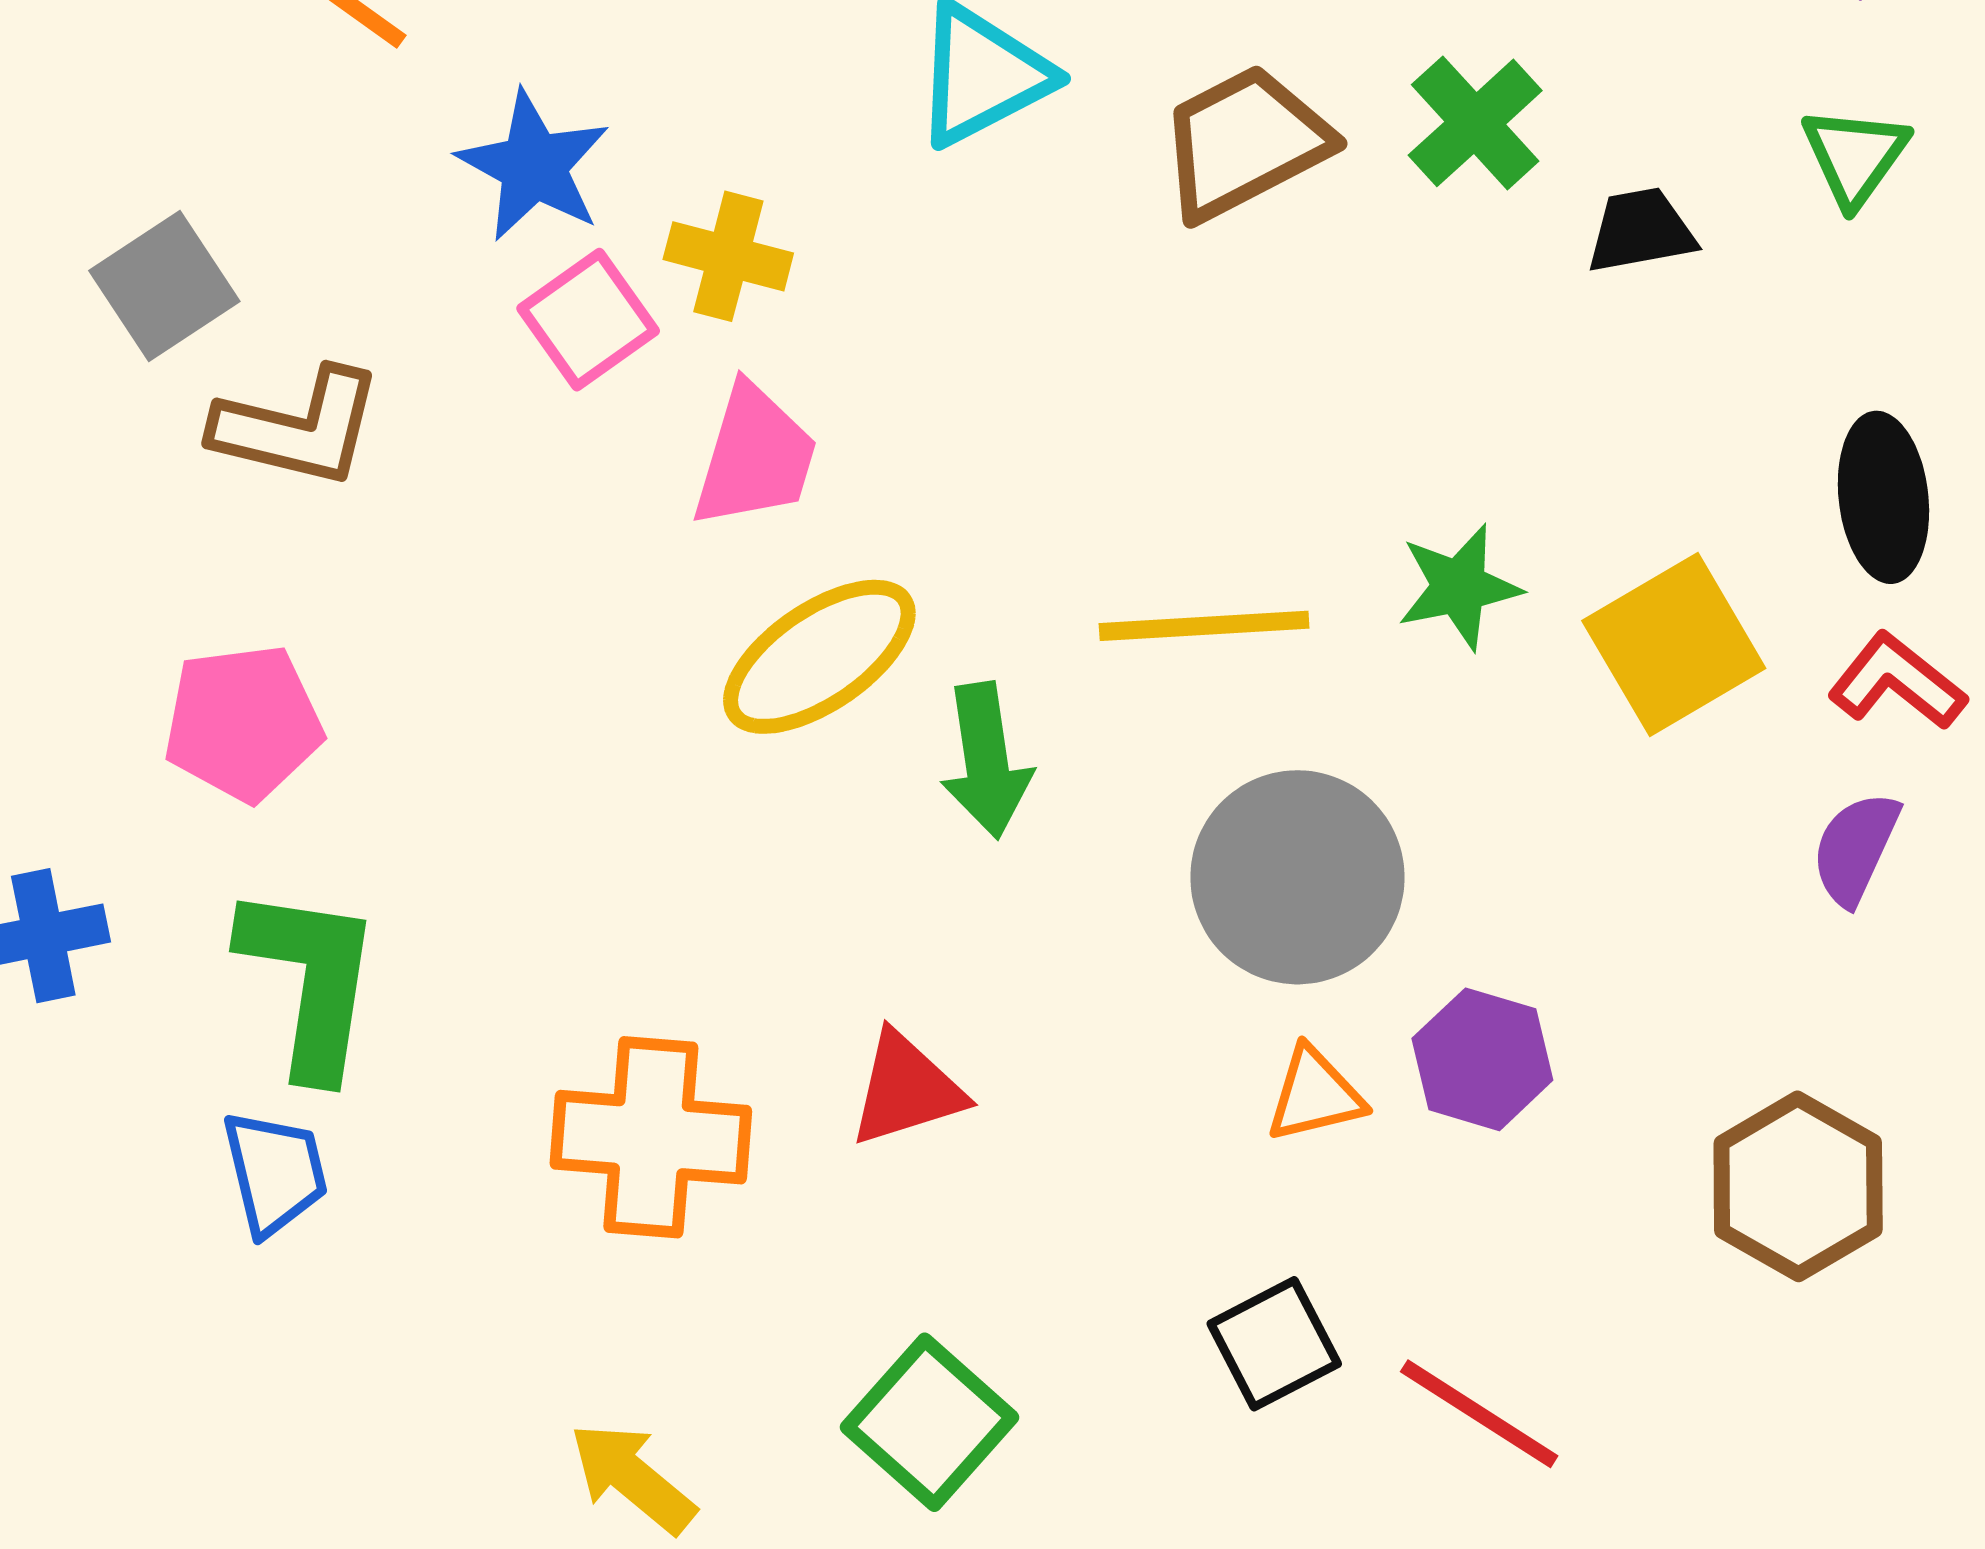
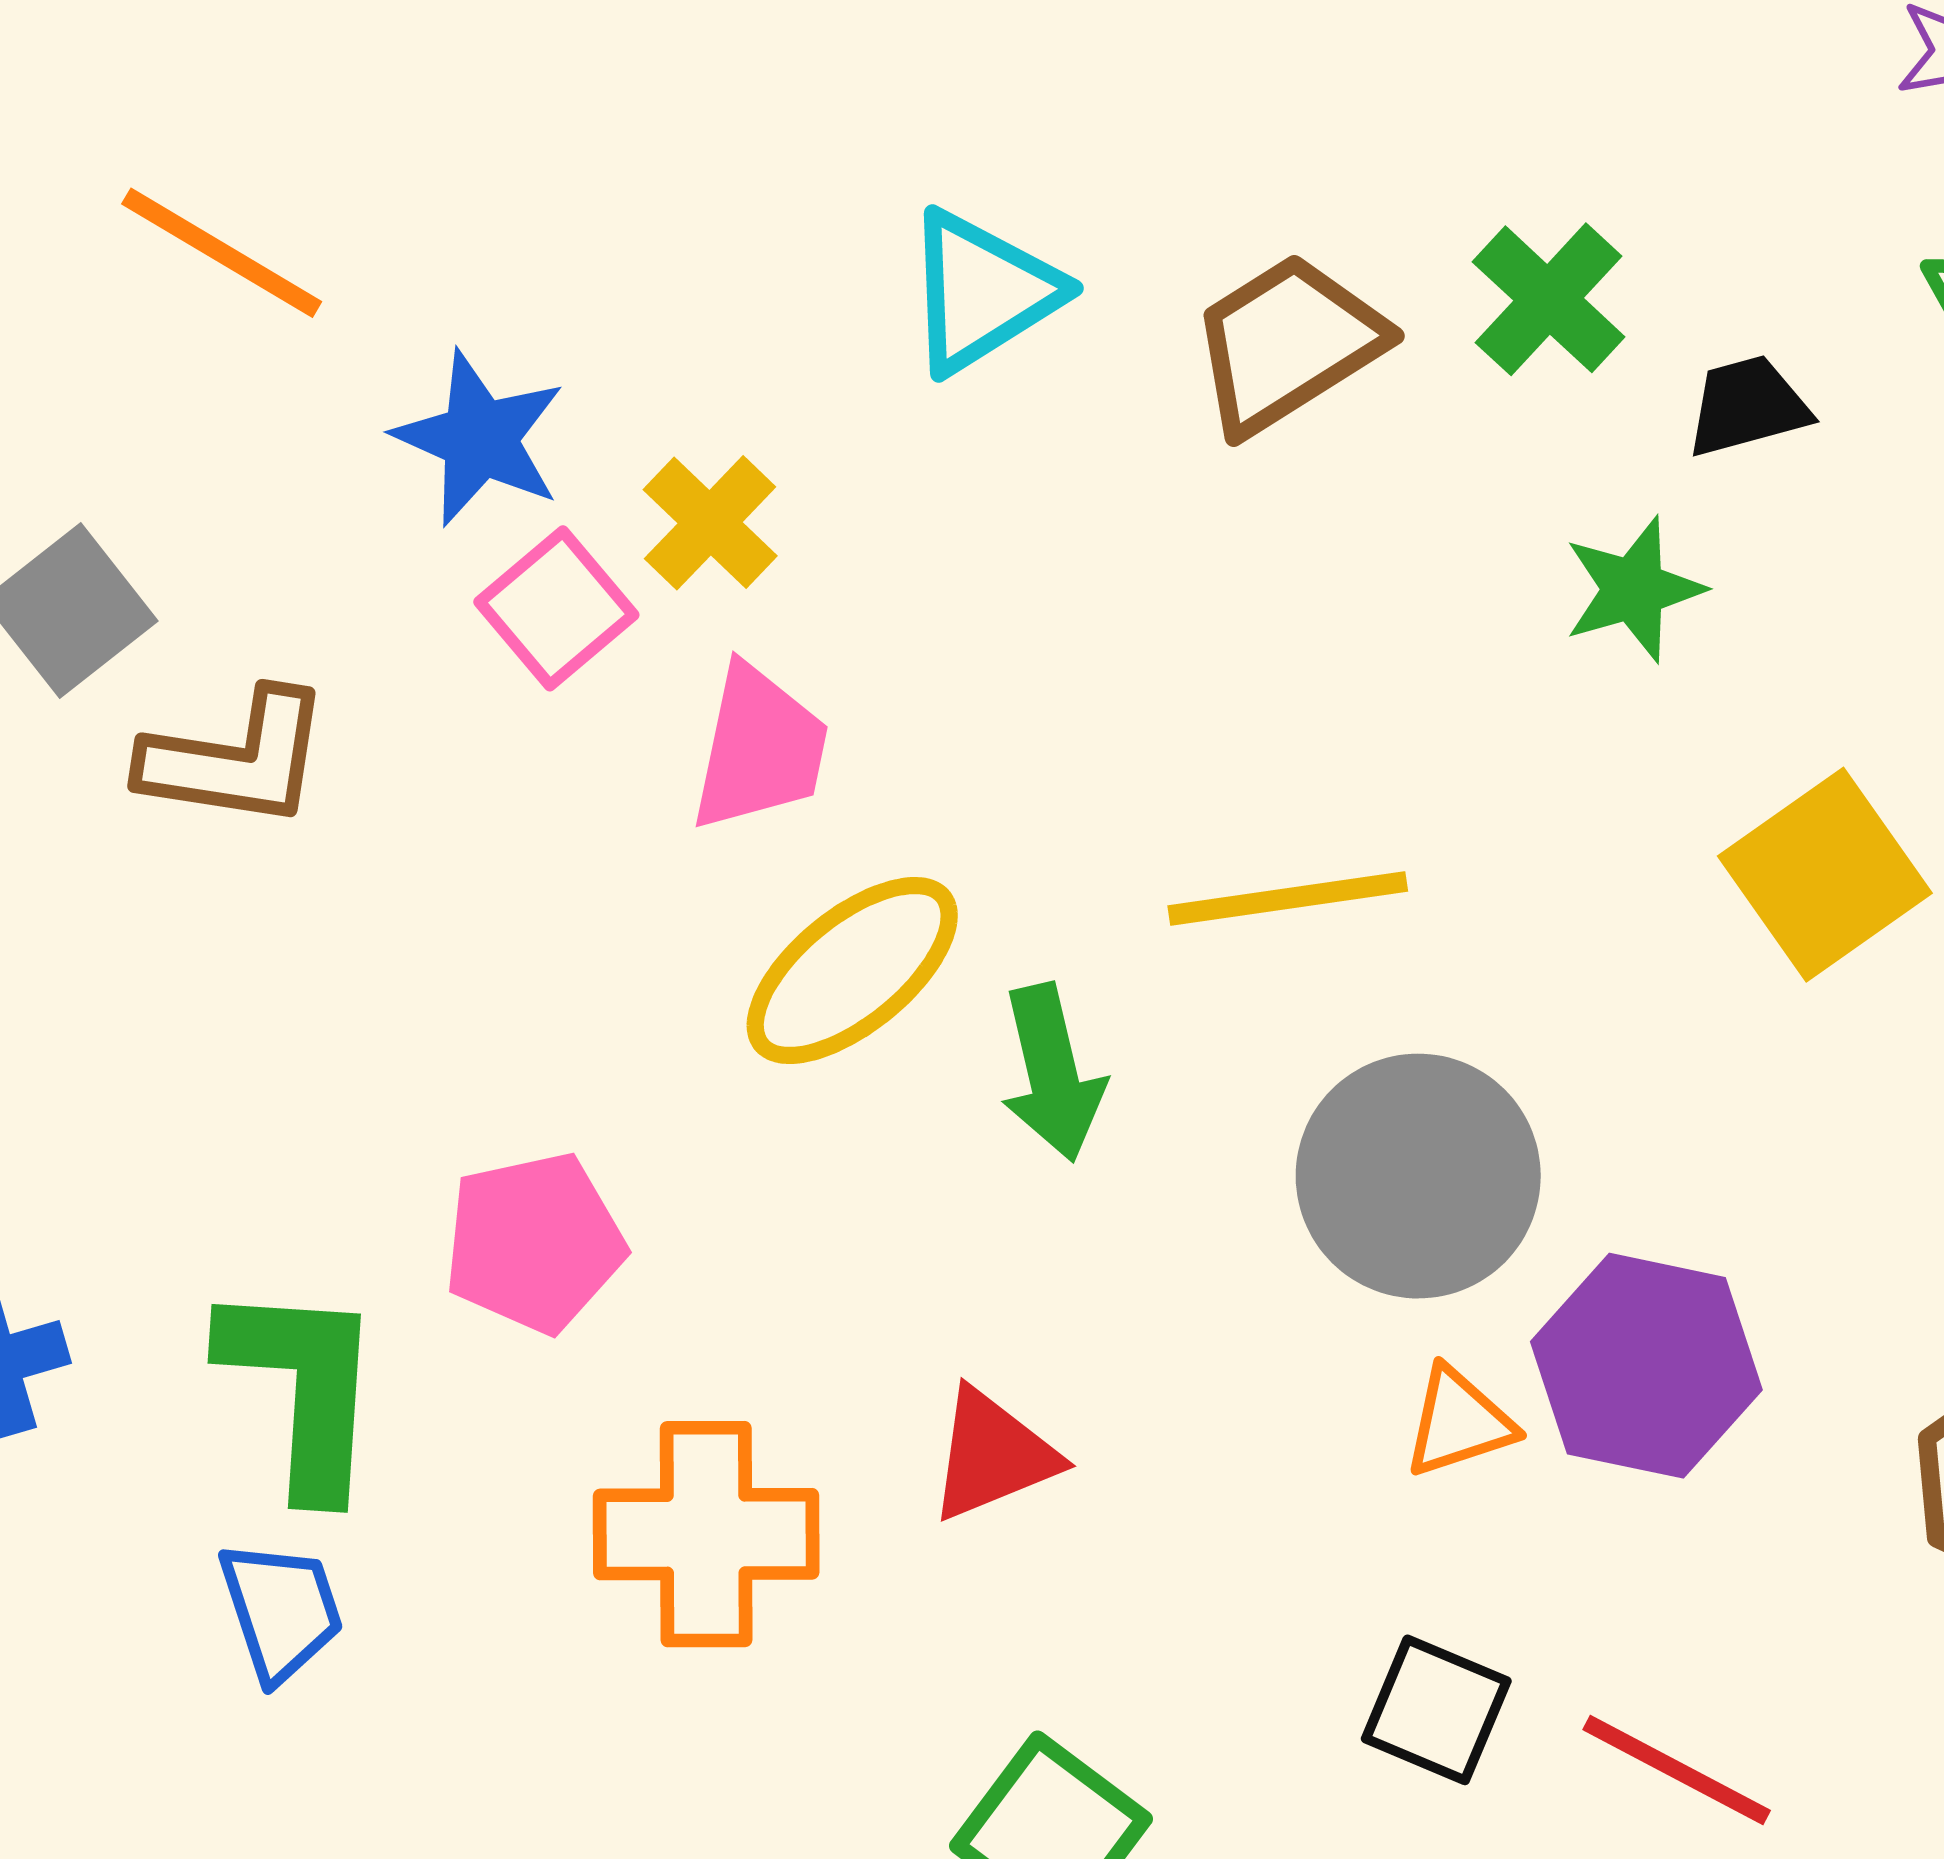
yellow cross: (728, 256) -> (710, 523), turned 34
green star: (1459, 587) -> (1634, 589), moved
pink pentagon: (243, 723) -> (534, 1243), moved
purple hexagon: (1482, 1059) -> (1646, 1366), size x1.4
black square: (1274, 1344) -> (1436, 1710), turned -35

